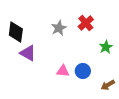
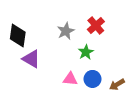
green star: (106, 47) -> (86, 52), moved
brown arrow: (108, 85) -> (117, 85), moved

